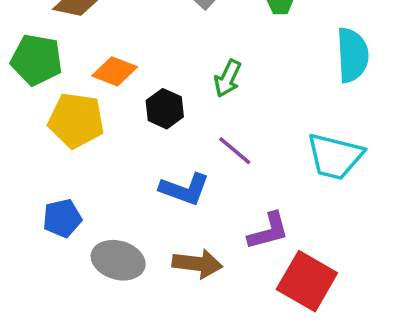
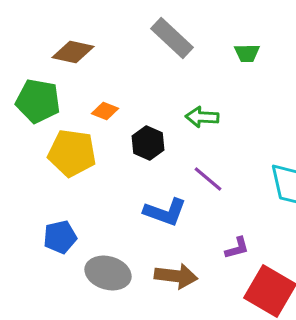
orange diamond: (115, 71) -> (105, 111), size x0.7
green arrow: (228, 78) -> (202, 117), turned 68
purple L-shape: (268, 231) -> (237, 248), size x0.7

